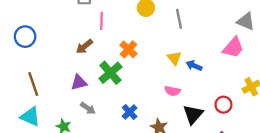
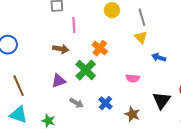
brown arrow: (84, 47) -> (61, 49), turned -126
yellow triangle: (174, 58) -> (141, 37), moved
pink semicircle: (172, 91) -> (133, 78), moved
gray arrow: (88, 108) -> (76, 103), moved

